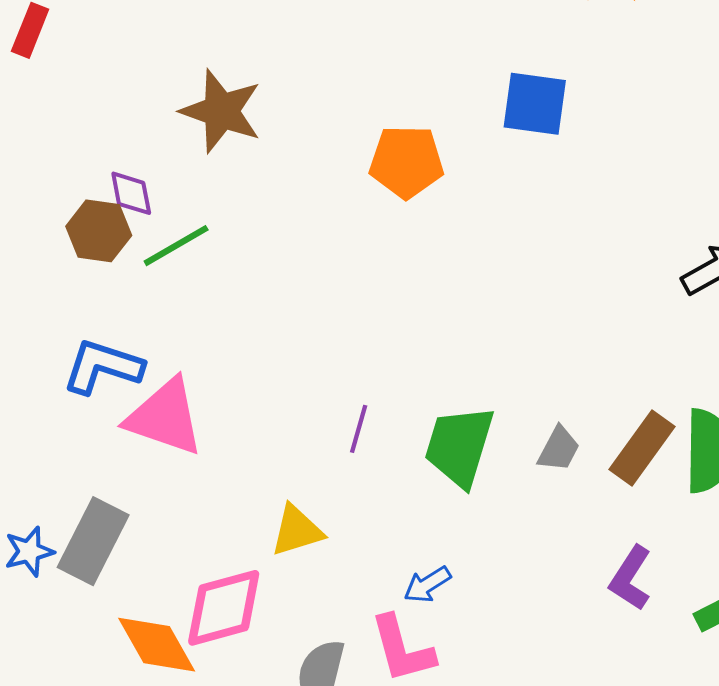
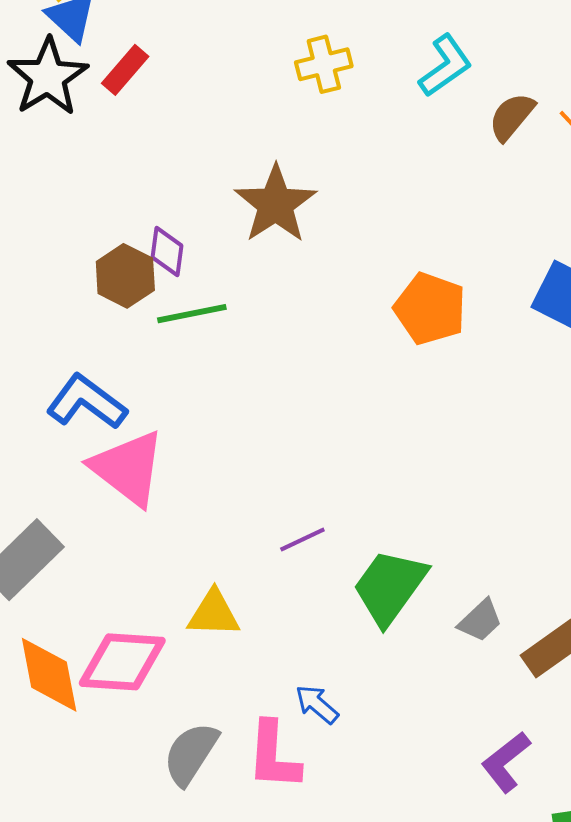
purple line: (359, 429) -> (302, 539), turned 30
blue arrow: (427, 585) -> (317, 704), turned 54

